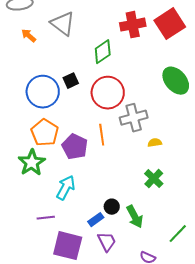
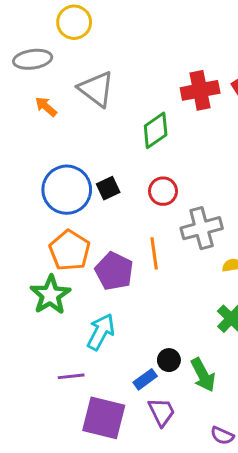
black square: (71, 81) -> (108, 188), moved
red circle: (108, 93) -> (163, 191), size x0.6

